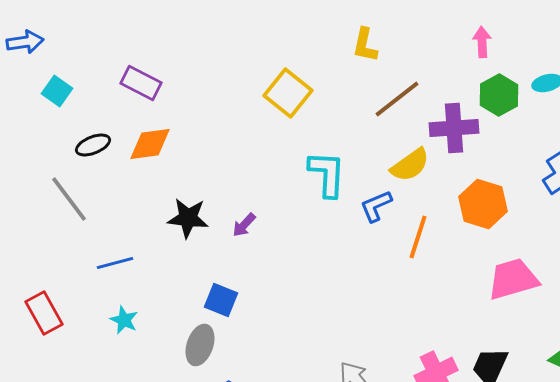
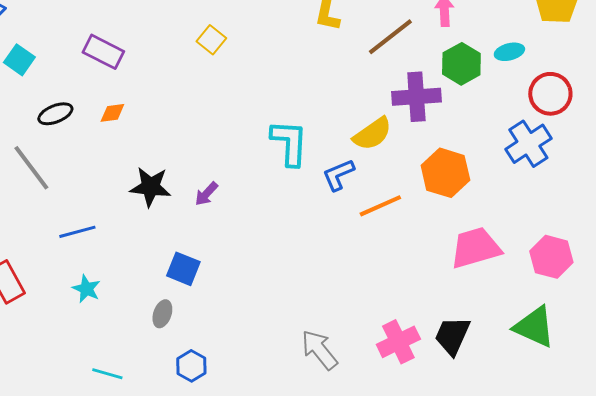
yellow square: (288, 93) -> (211, 40), moved, size x0.6
brown line: (397, 99) -> (390, 37), moved
orange diamond: (150, 144) -> (112, 113), size x0.6
orange line: (418, 237) -> (380, 206), turned 48
gray ellipse: (200, 345) -> (162, 314), size x0.7

